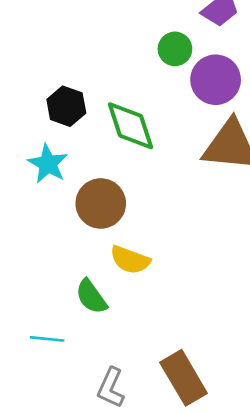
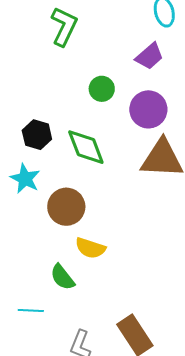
green circle: (175, 49) -> (102, 89), moved

